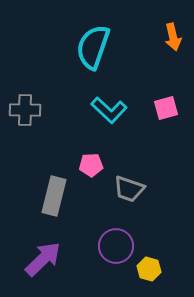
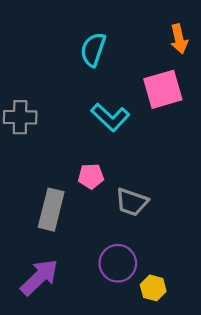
cyan semicircle: (93, 47) -> (93, 50), size x0.7
pink square: (166, 108) -> (163, 89), moved, size x1.5

